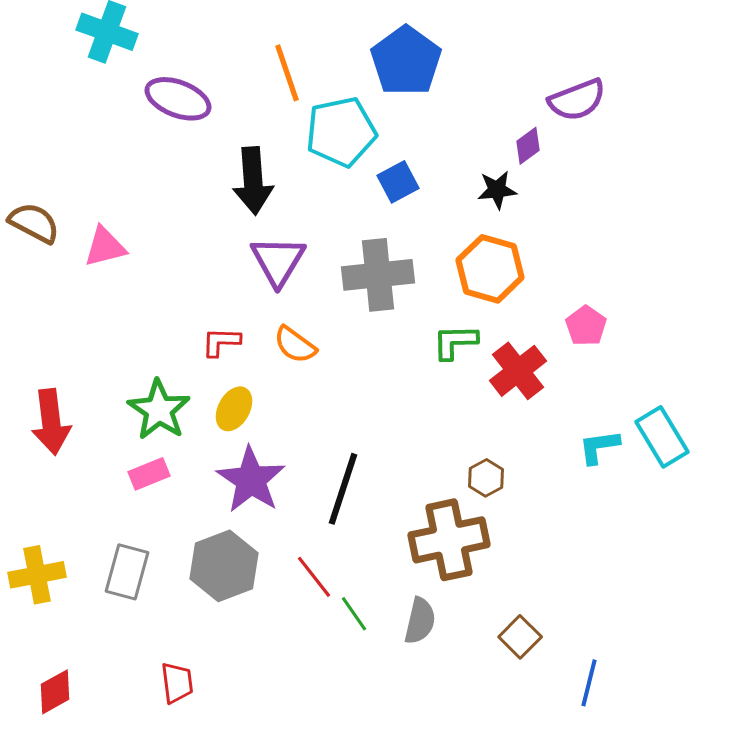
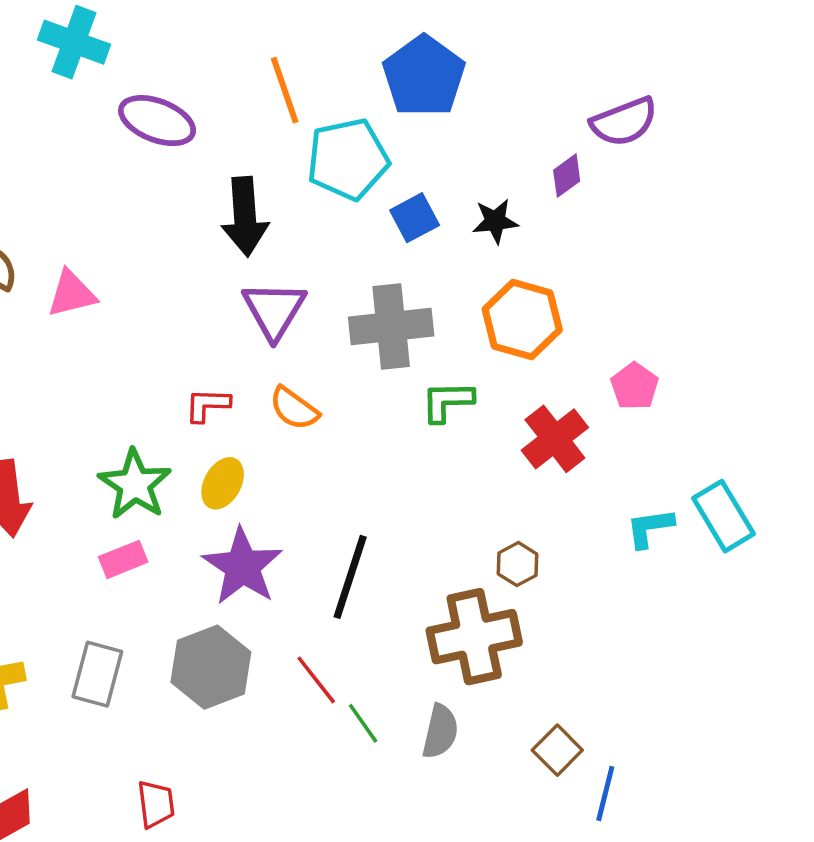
black star: (497, 190) -> (495, 221), moved
green L-shape: (455, 342) -> (447, 401), moved
blue line: (589, 683) -> (605, 793), moved

